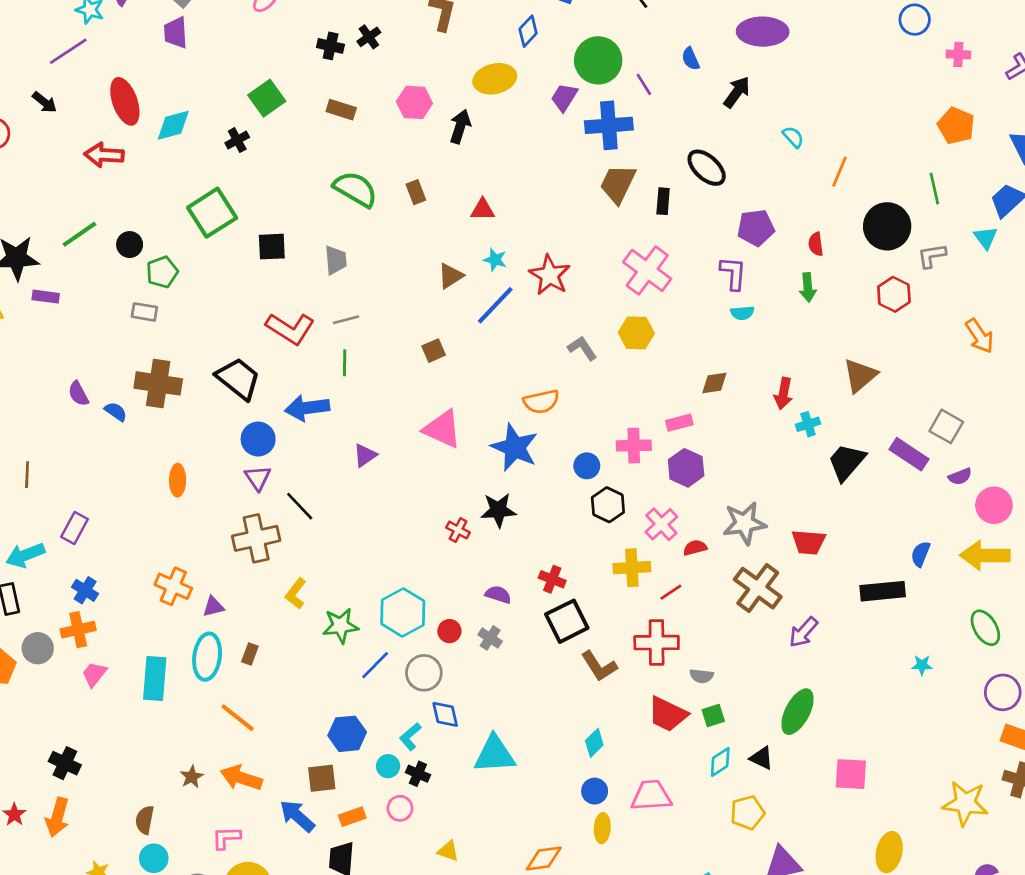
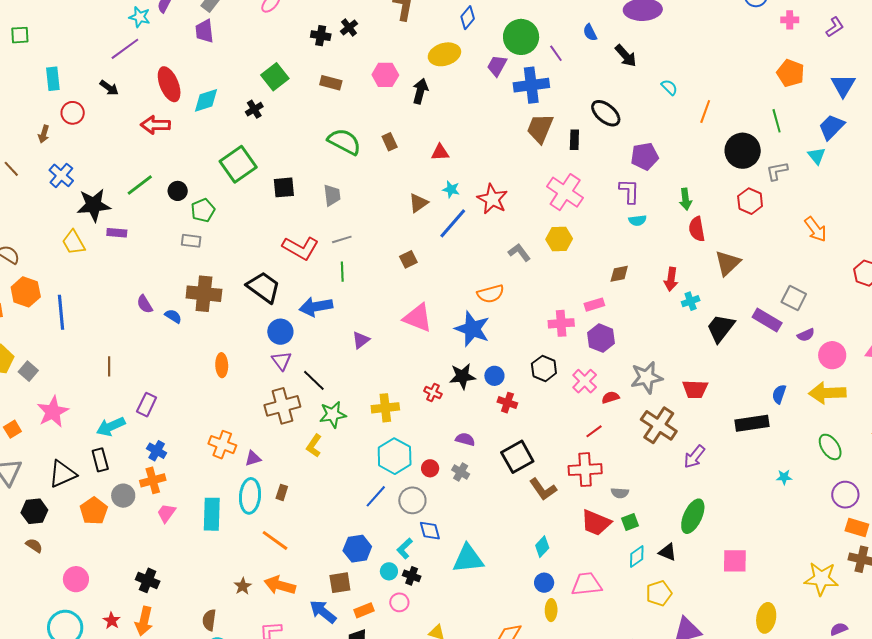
black arrow: (737, 92) -> (626, 56), turned 105
red semicircle: (816, 244) -> (697, 229), moved, size x1.4
blue circle: (587, 466) -> (494, 376), moved
yellow cross: (632, 568) -> (385, 408), moved
red cross: (552, 579) -> (507, 403), moved
green star: (341, 626) -> (333, 414), moved

